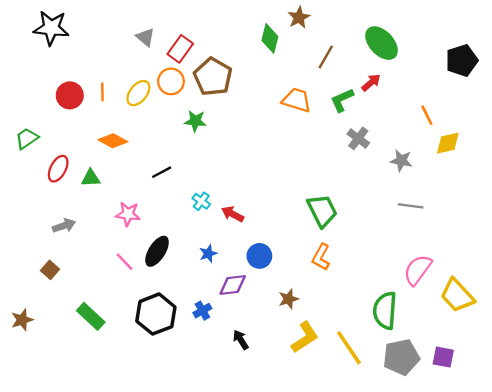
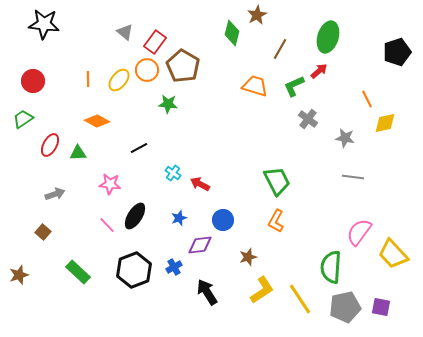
green ellipse: (382, 43) -> (328, 37), turned 60
red circle: (70, 95) -> (33, 81), moved
black arrow: (241, 340) -> (207, 292), size x1.5

